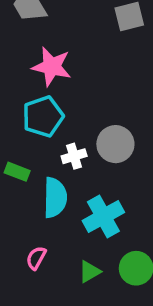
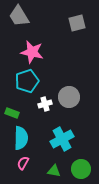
cyan semicircle: (55, 198) -> (21, 138), moved
green triangle: (90, 272) -> (54, 171), turned 40

